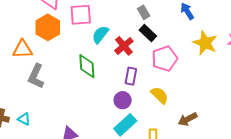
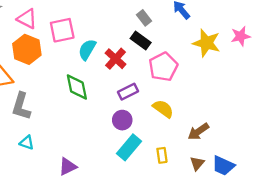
gray rectangle: (144, 12) -> (144, 18), moved
purple rectangle: (131, 76) -> (128, 92), turned 60
cyan triangle: (24, 119) -> (27, 143), moved

